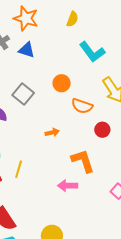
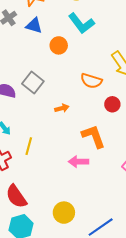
cyan L-shape: (92, 52) -> (81, 23), moved
orange circle: (62, 83) -> (59, 45), moved
gray square: (23, 94) -> (33, 82), moved

